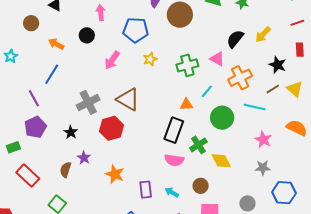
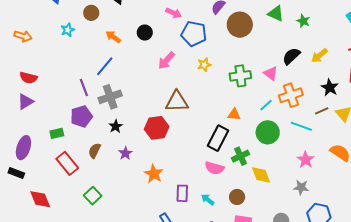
pink arrow: (101, 13) -> (174, 13), moved, turned 112
cyan star: (11, 56) -> (68, 30), moved
cyan line: (207, 91) -> (266, 105), moved
brown triangle: (128, 99) -> (177, 102), turned -40
gray cross: (88, 102) -> (110, 97), moved
brown semicircle: (66, 170) -> (94, 151), moved

